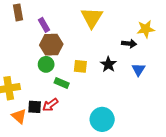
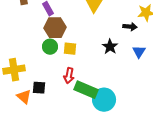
yellow square: (80, 66) -> (70, 49), moved
green rectangle: (62, 83) -> (86, 90), moved, size x1.6
red arrow: (50, 105) -> (69, 76), moved, turned -42

